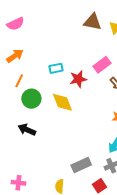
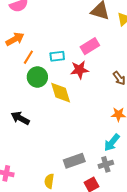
pink rectangle: (102, 65) -> (90, 46), moved
orange line: (19, 81) -> (28, 57), moved
green circle: (31, 99) -> (37, 77), moved

